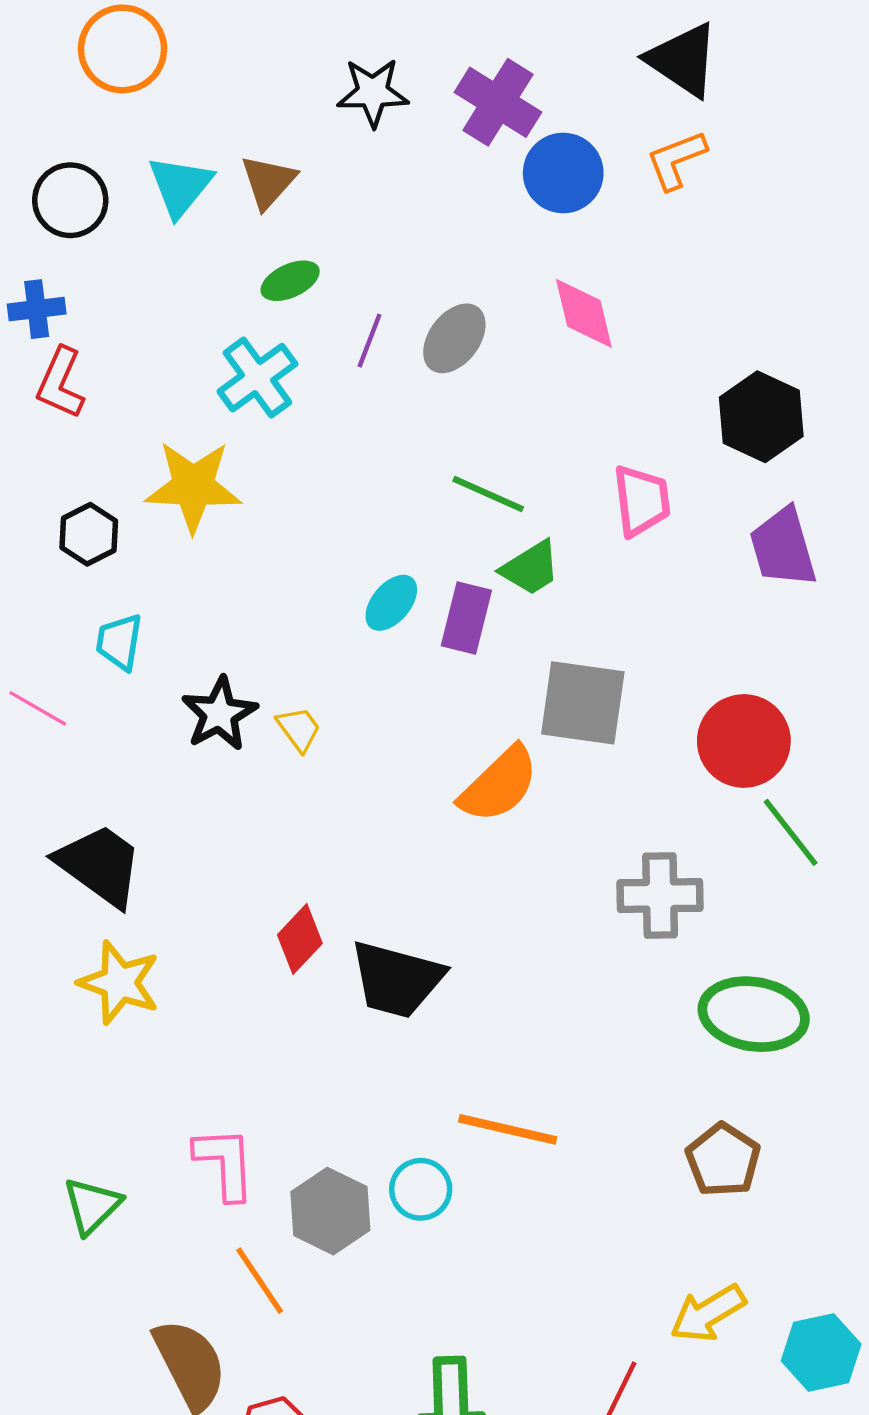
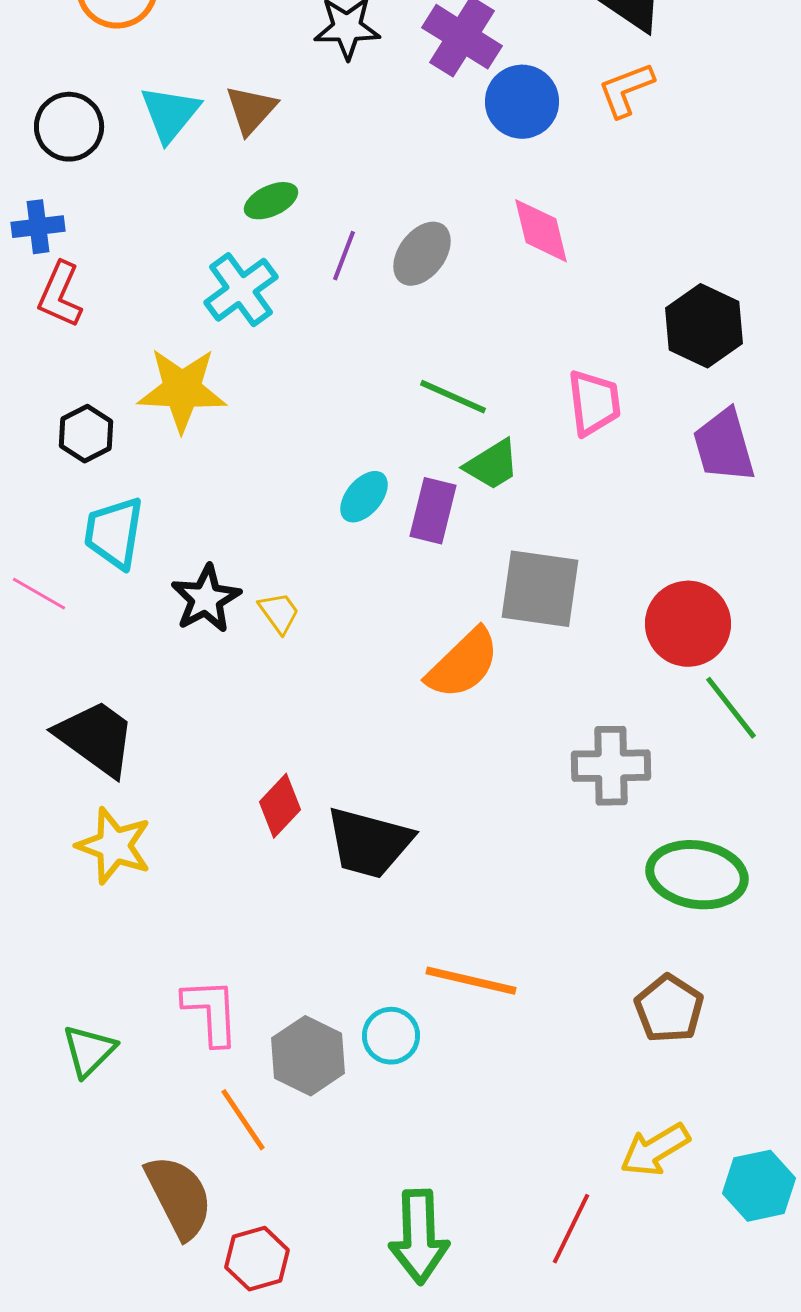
cyan trapezoid: (119, 642) -> (114, 533), size x1.4

